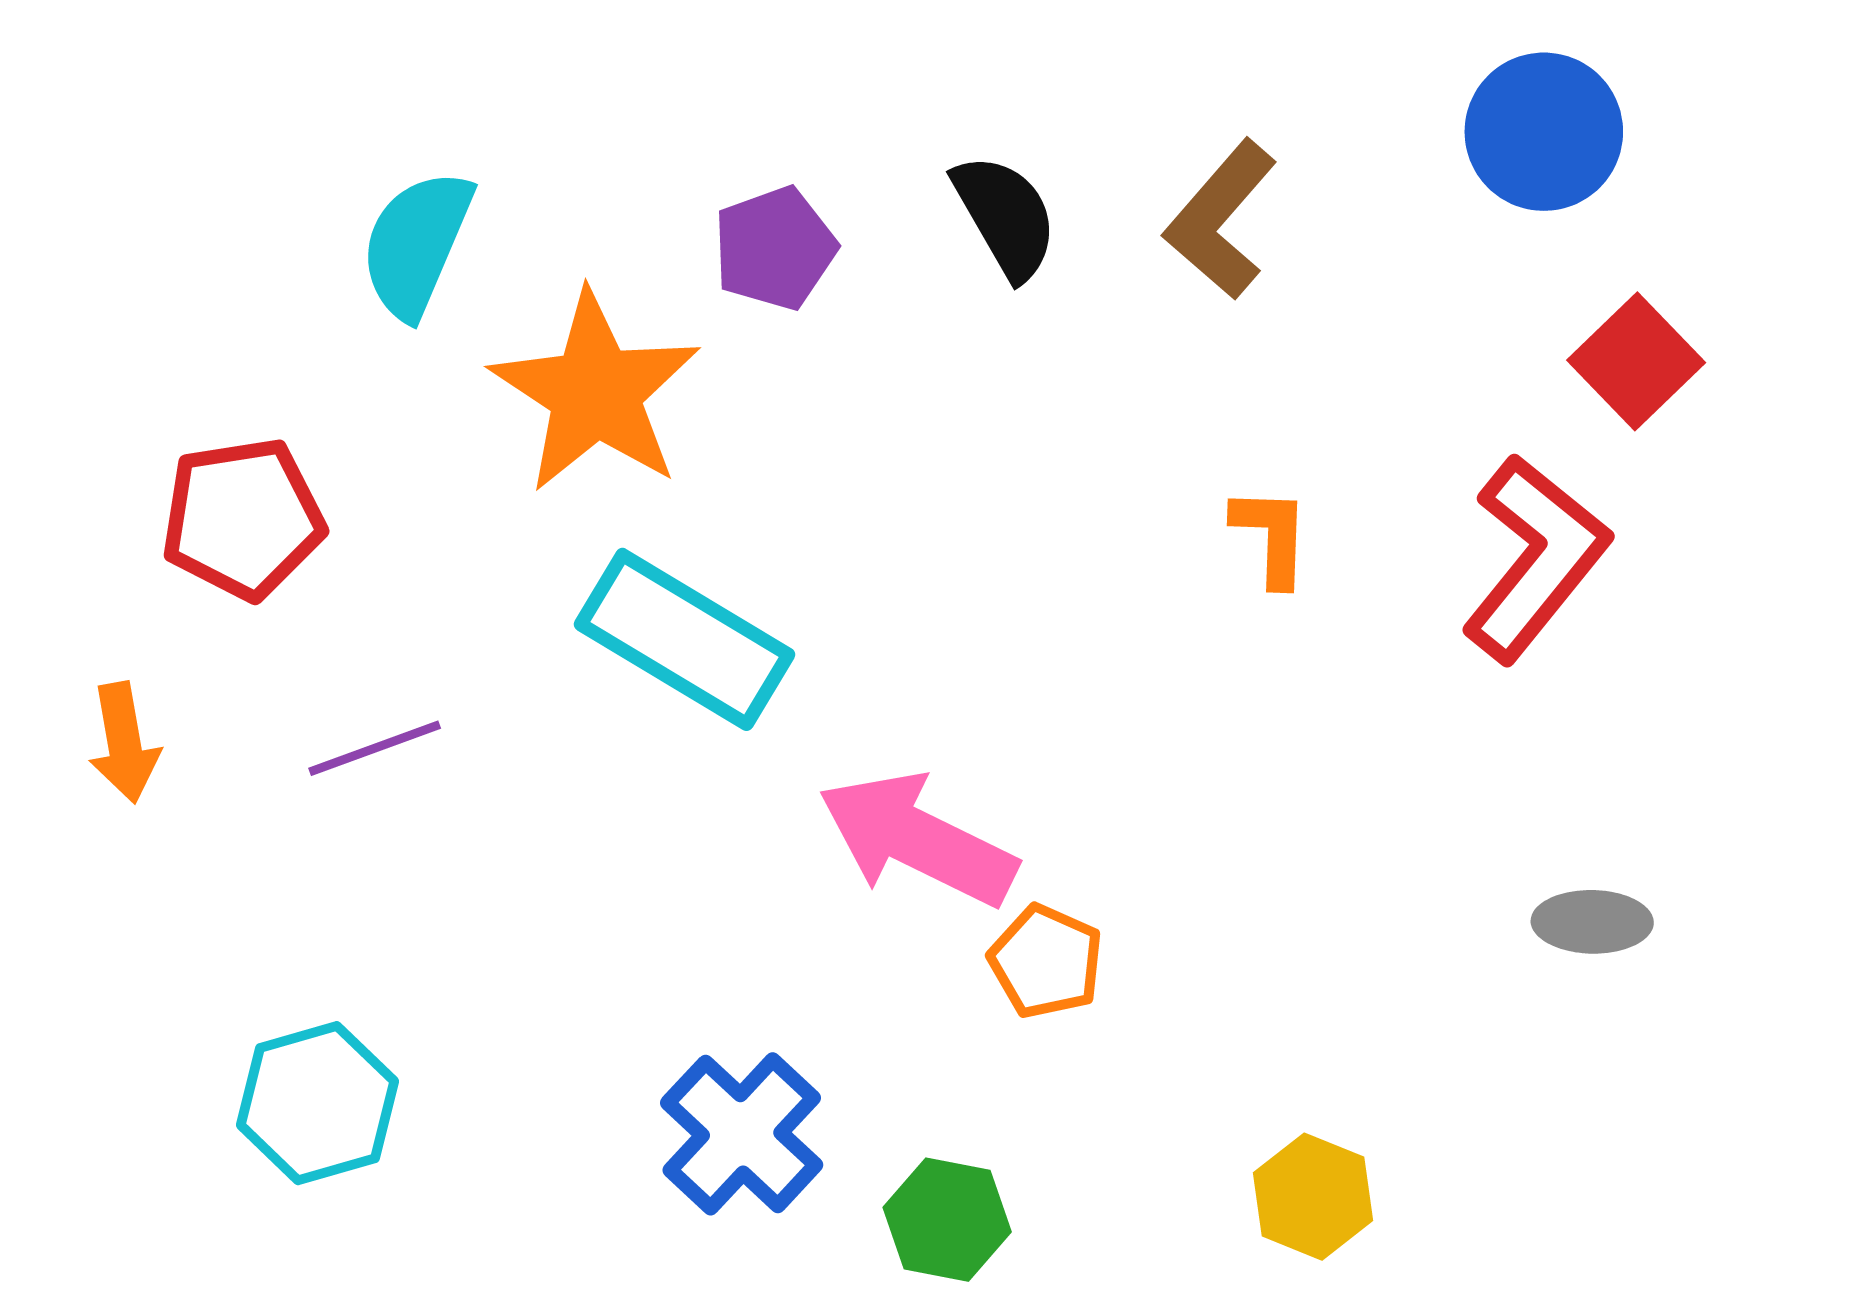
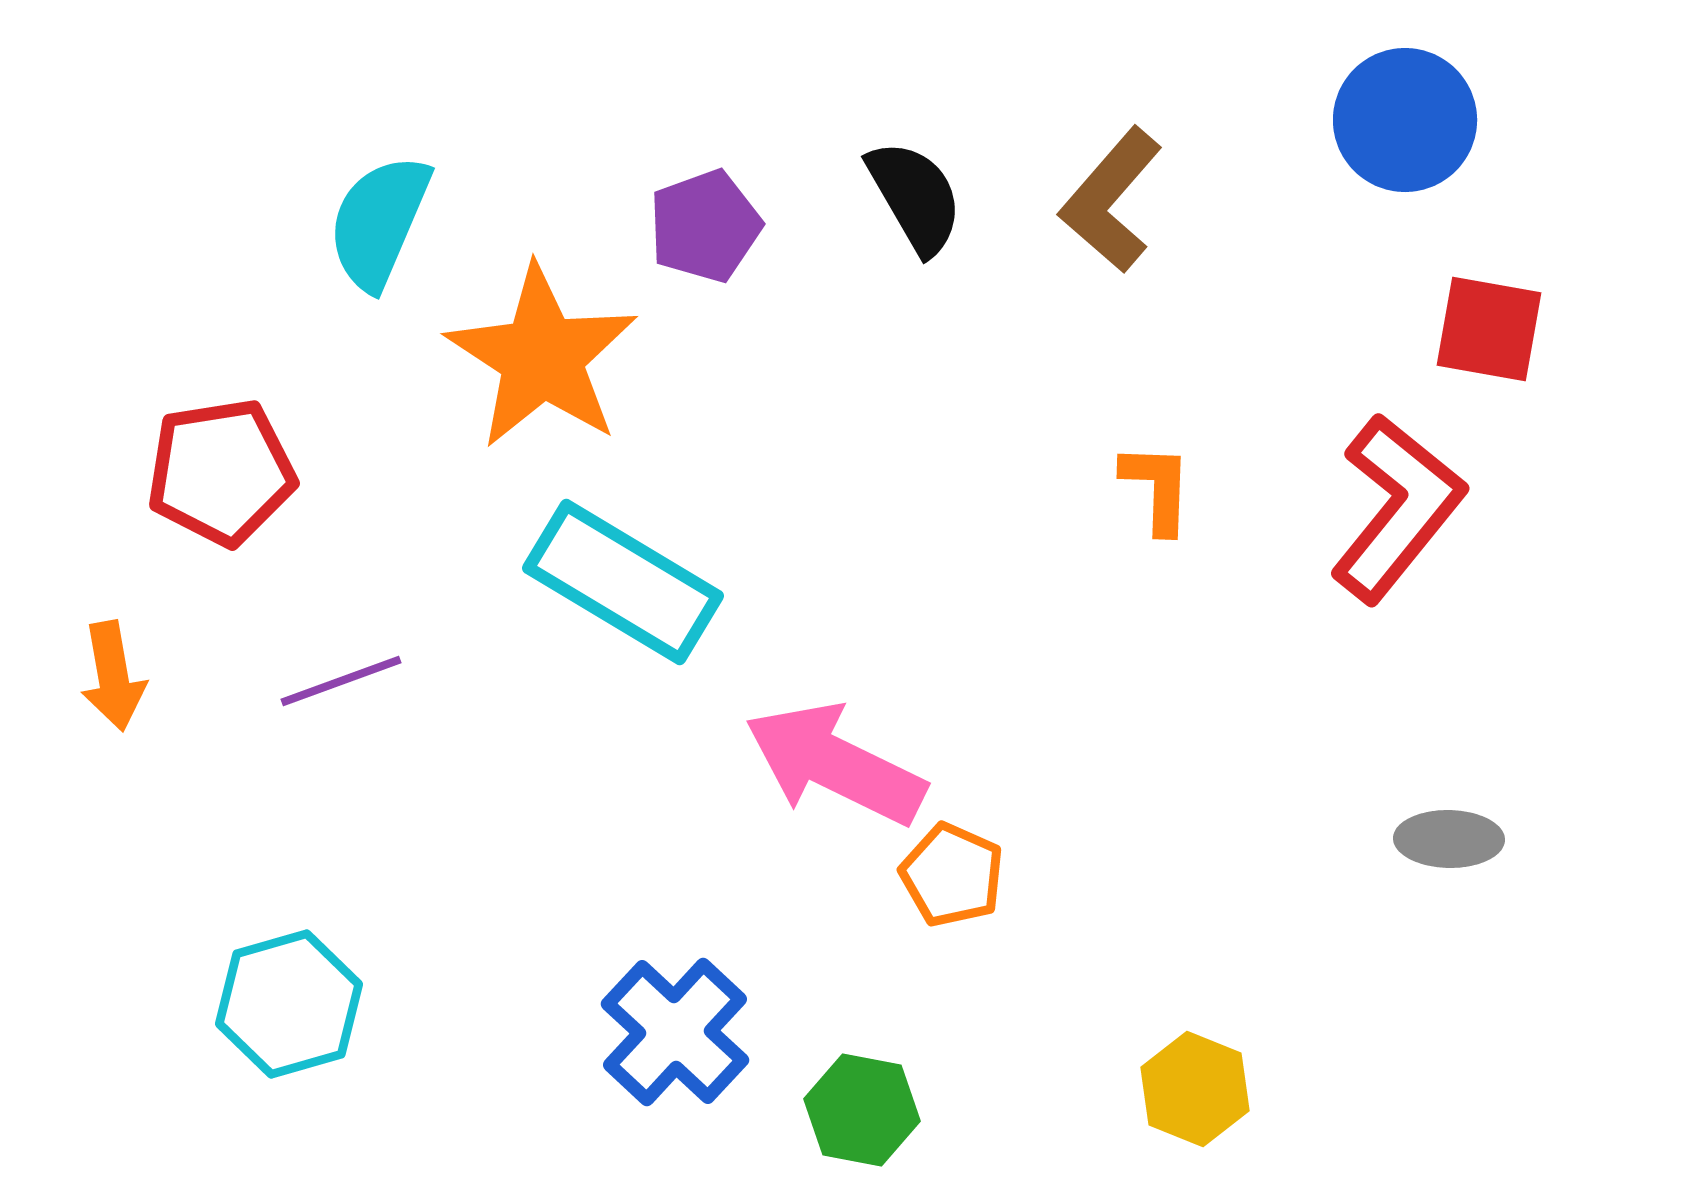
red square: (1636, 361) -> (1489, 329), turned -36

